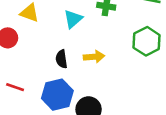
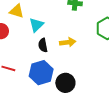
cyan triangle: (73, 19) -> (36, 25), moved

